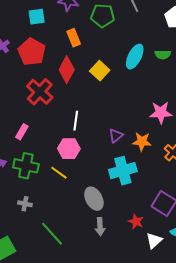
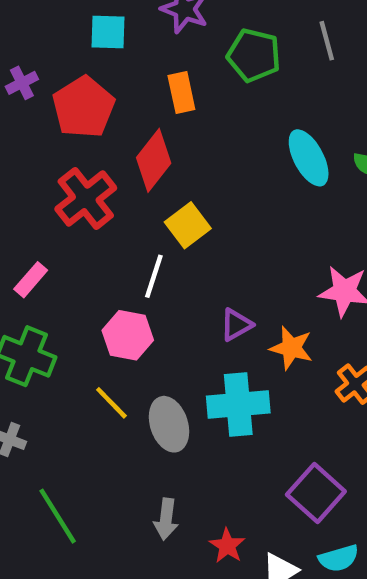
cyan ellipse: (135, 57) -> (309, 158), turned -65
yellow square: (100, 71) -> (188, 225), moved
yellow line: (59, 173) -> (111, 403), moved
gray ellipse: (94, 199) -> (169, 424), moved
red star: (136, 222) -> (227, 546), moved

